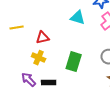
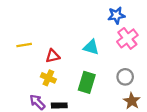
cyan triangle: (78, 18) -> (91, 47), moved

